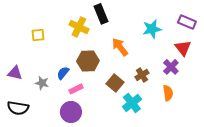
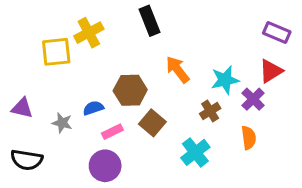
yellow cross: (79, 27) -> (89, 33), moved, turned 36
cyan star: (152, 29) -> (225, 80), moved
yellow square: (38, 35) -> (56, 52), size x1.5
red triangle: (183, 48) -> (271, 71), turned 36
blue semicircle: (63, 73) -> (93, 108), turned 32
brown square: (115, 83) -> (152, 123), moved

